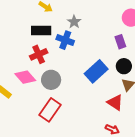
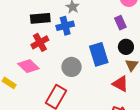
blue cross: (65, 40) -> (65, 26), turned -30
blue rectangle: (96, 71) -> (99, 54), turned -60
gray circle: (51, 80) -> (72, 67), moved

